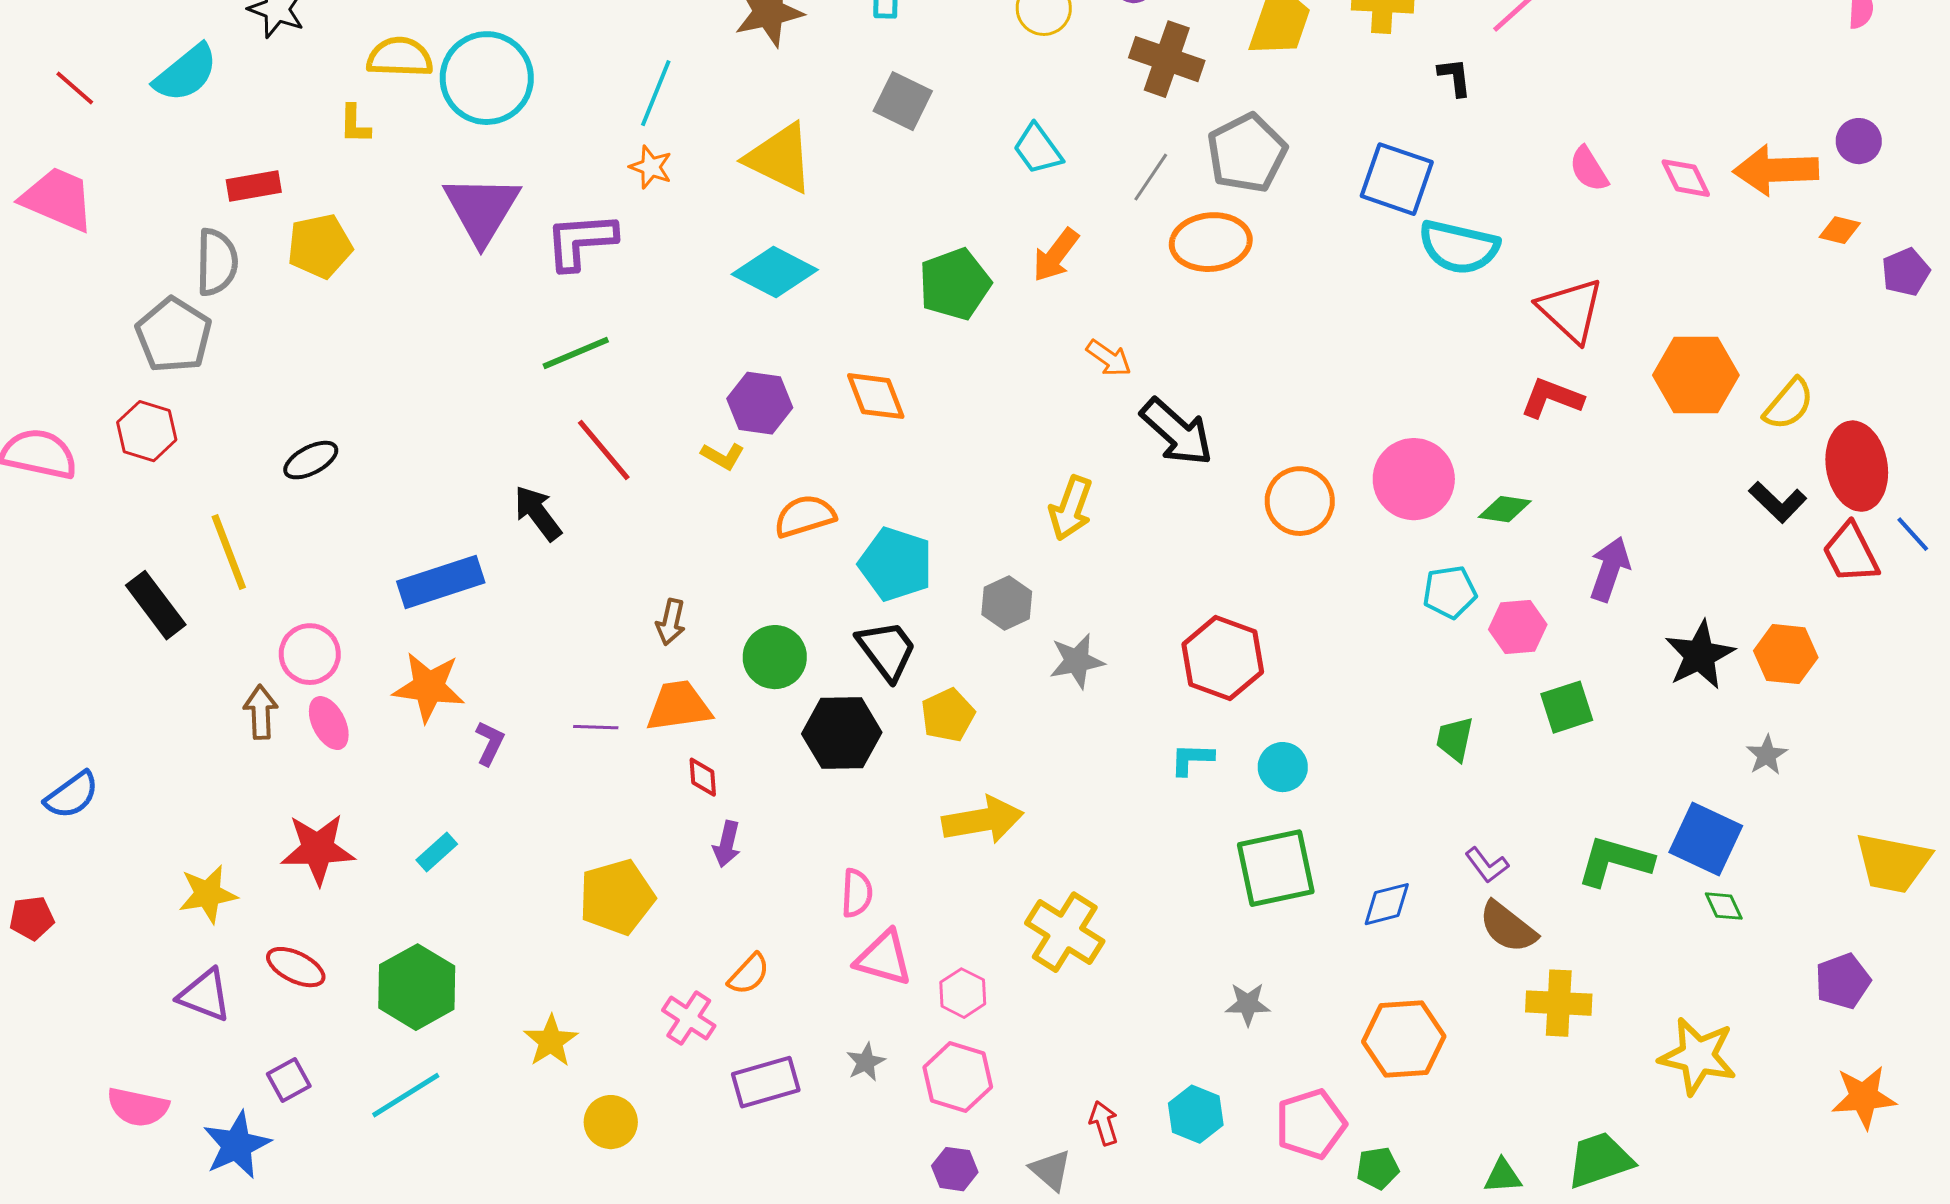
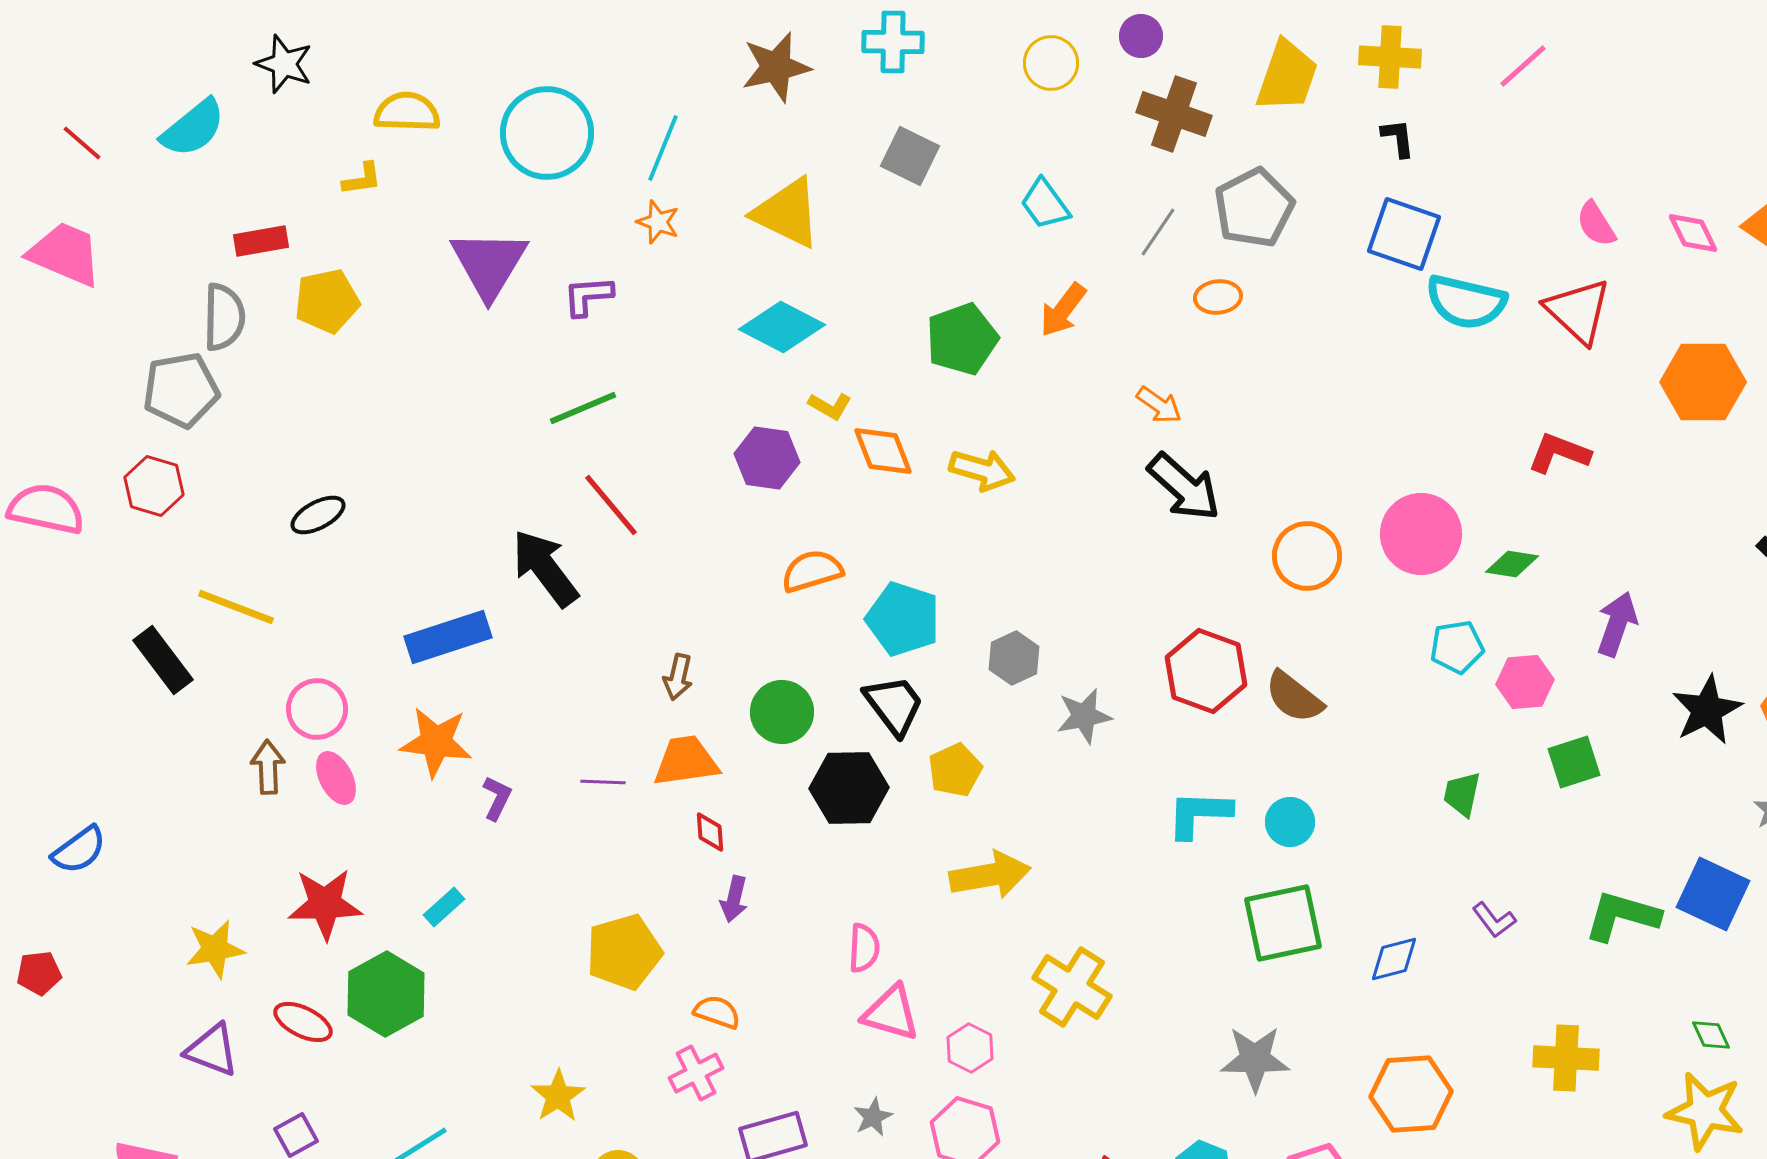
black L-shape: (1455, 77) -> (1398, 138), moved
cyan circle: (487, 78) -> (547, 133), moved
yellow L-shape: (355, 124) -> (362, 179), turned -99
purple L-shape: (581, 241) -> (588, 296), size x0.7
orange ellipse: (1211, 242) -> (1218, 297), size x0.6
red triangle: (1571, 310) -> (1578, 311), moved
gray pentagon: (174, 335) -> (181, 390), turned 30
orange arrow: (1109, 358) -> (1159, 405), moved
orange hexagon: (1696, 375) -> (1703, 382), moved
yellow L-shape: (723, 456) -> (830, 406), moved
yellow arrow: (1071, 508) -> (982, 470), moved, turned -94
black arrow: (538, 513) -> (545, 568), size x1.4
yellow line: (229, 552) -> (236, 607), turned -48
red hexagon: (1223, 658) -> (1206, 671), moved
cyan L-shape: (1192, 759) -> (1199, 814), size x1.5
green diamond: (1724, 906) -> (1711, 1035), moved
brown semicircle: (1508, 927) -> (1294, 697), moved
orange semicircle: (749, 974) -> (717, 1012), moved, turned -114
green hexagon: (417, 987) -> (386, 994), moved
gray star: (1248, 1004) -> (1255, 1059), size x1.5
pink cross: (689, 1018) -> (696, 1073), turned 30

